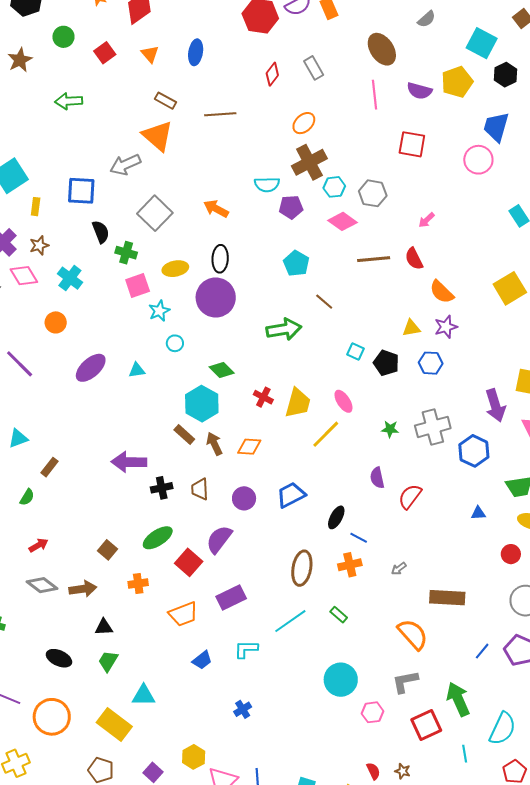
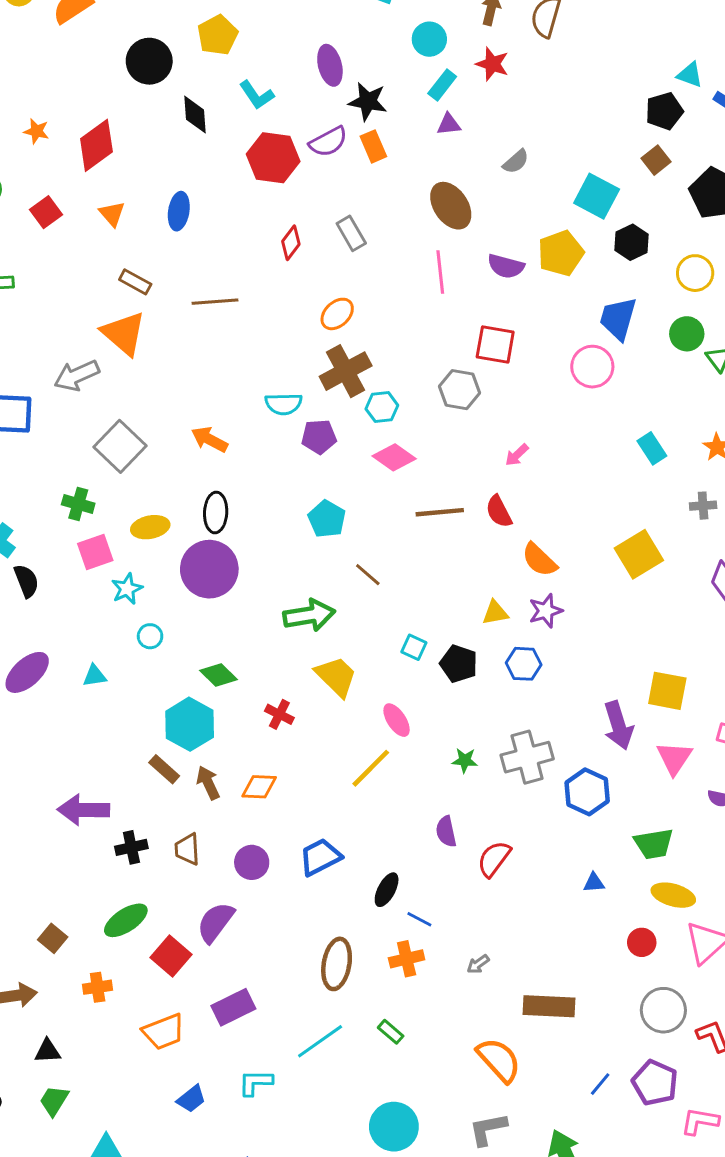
gray hexagon: (373, 193) -> (459, 390), moved
black semicircle: (101, 232) -> (26, 581), moved
yellow trapezoid: (298, 403) -> (336, 676), moved, turned -60

